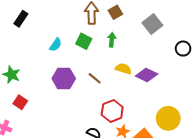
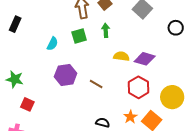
green square: (84, 41) -> (79, 36), turned -35
brown line: (95, 78) -> (96, 84), moved
red hexagon: (112, 111) -> (138, 87), moved

